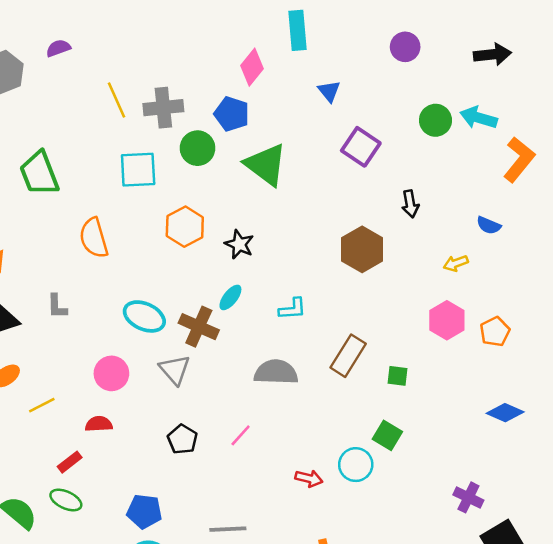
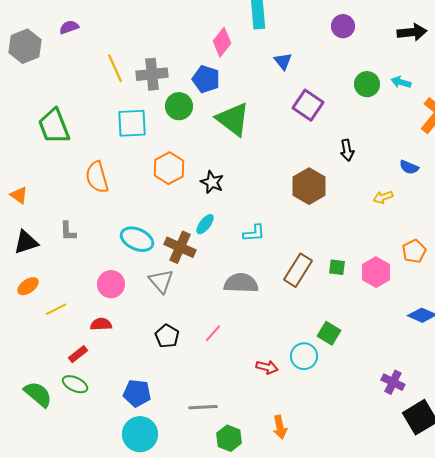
cyan arrow: (479, 118) -> (401, 82), size x0.7
pink hexagon: (447, 320) -> (376, 272), moved
green square: (398, 376) -> (337, 267), moved

